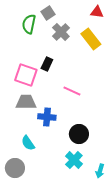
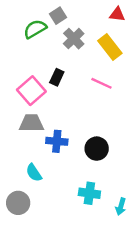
green semicircle: (29, 24) -> (35, 29), turned 48
pink square: (26, 75) -> (31, 91), turned 30
pink line: (72, 91) -> (101, 83), moved
black circle: (79, 134) -> (97, 149), moved
cyan cross: (74, 160) -> (89, 193), turned -36

